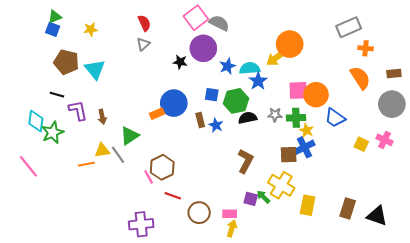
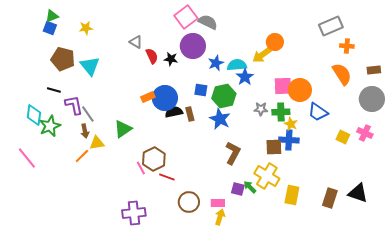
red semicircle: (144, 23) -> (152, 56), moved
gray triangle: (143, 44) -> (136, 42), turned -48
orange circle: (290, 44) -> (275, 42), size x0.7
orange rectangle: (157, 114) -> (148, 97), moved
brown arrow: (102, 117) -> (85, 131), moved
black semicircle: (248, 118) -> (174, 112), moved
blue star: (216, 125) -> (220, 119), moved, size x1.5
blue cross: (304, 147) -> (289, 140), turned 30
gray line: (118, 155) -> (88, 114), moved
orange line: (86, 164) -> (82, 156), turned -35
red line: (173, 196) -> (167, 177), moved
black triangle: (377, 216) -> (358, 193), moved

